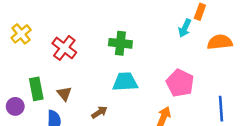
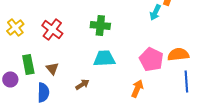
yellow cross: (21, 34) -> (15, 27), moved
orange semicircle: (220, 42) -> (178, 54), moved

